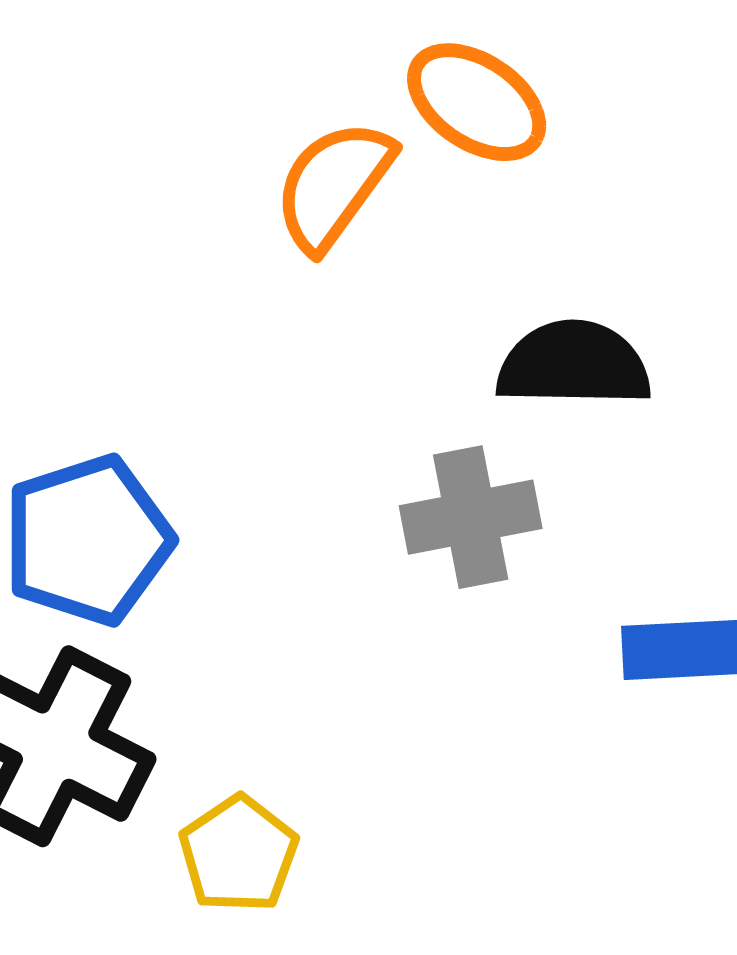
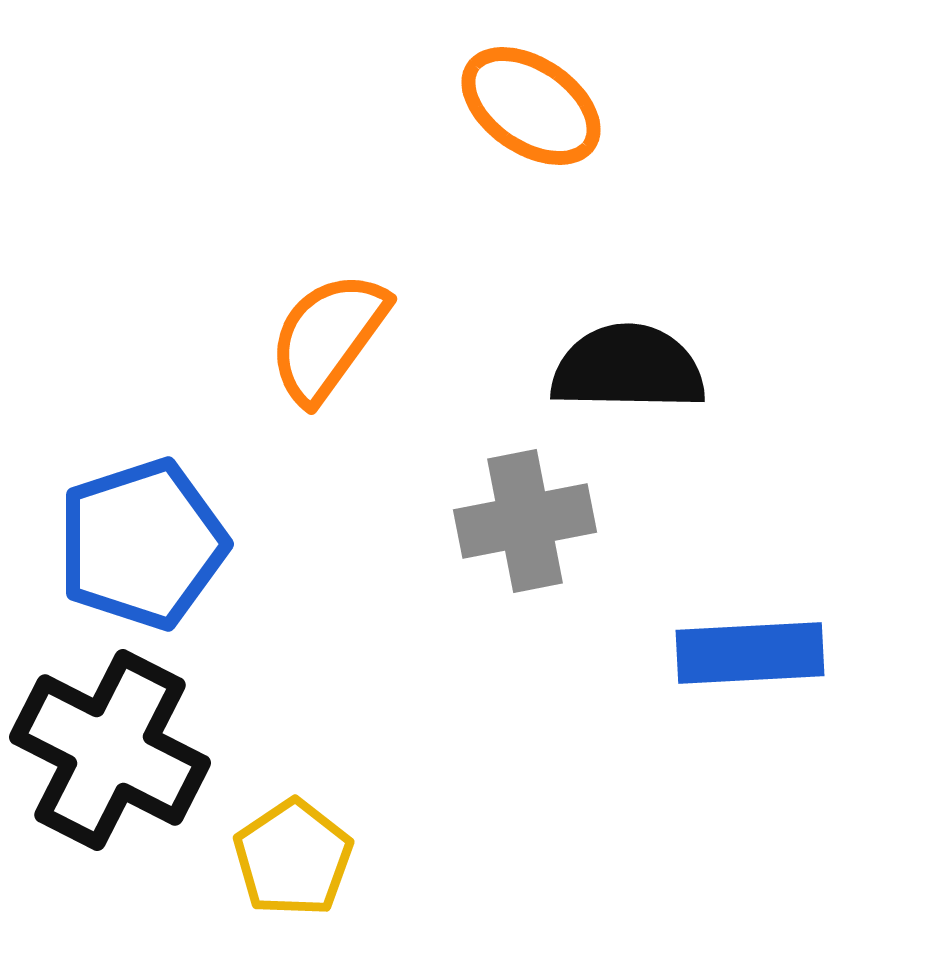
orange semicircle: (334, 185) -> (328, 337), moved

